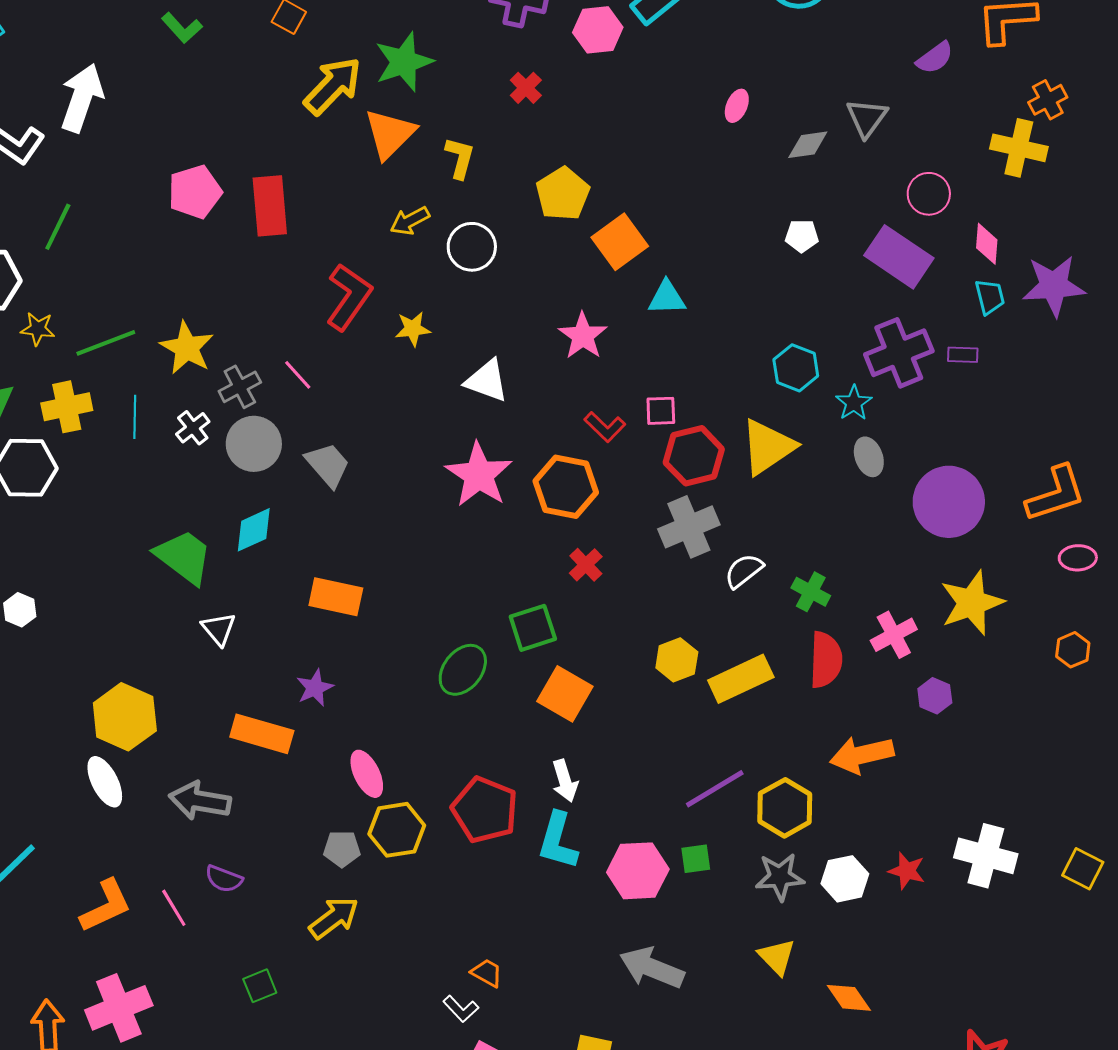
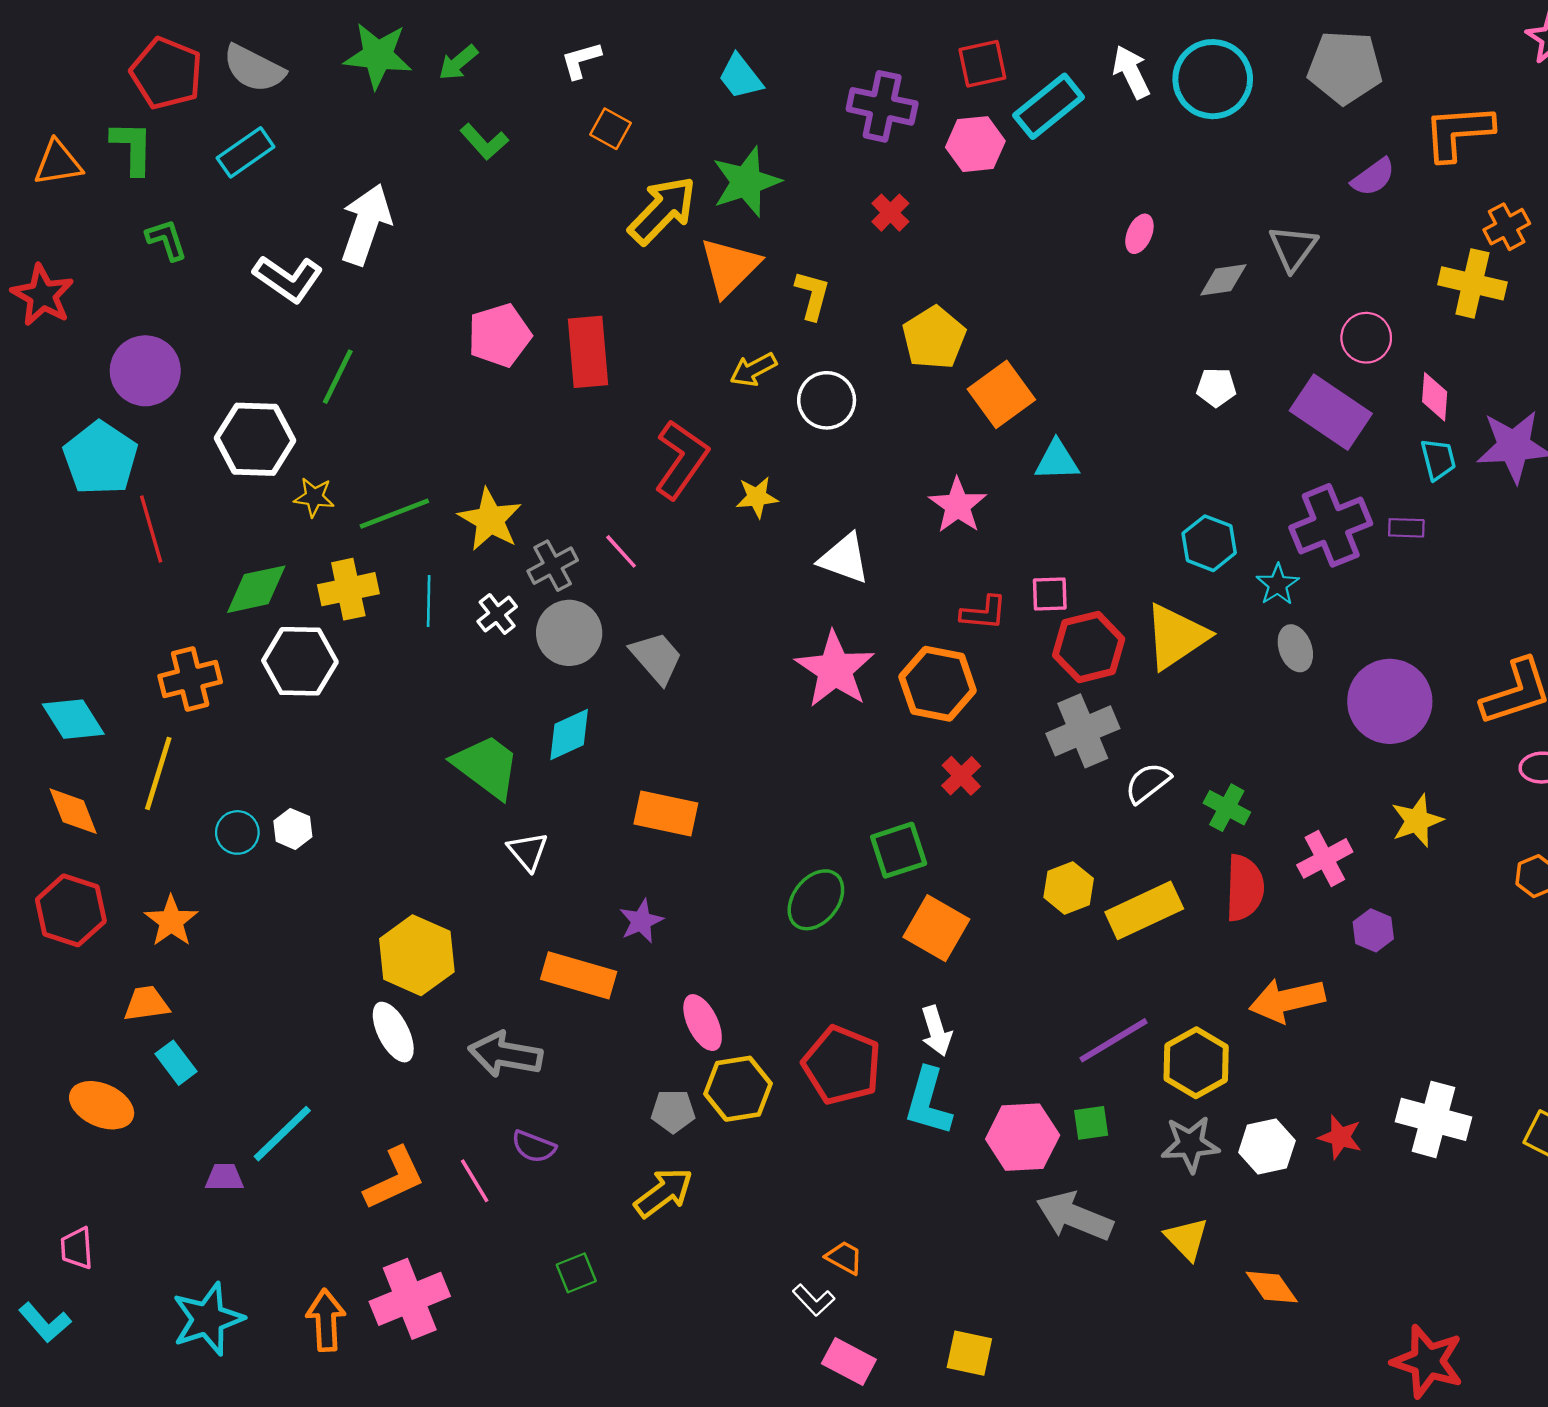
red L-shape: (605, 427) -> (984, 613), turned -39
yellow star: (972, 603) -> (1417, 821), size x0.7
gray arrow: (652, 968) -> (1075, 1216), moved

